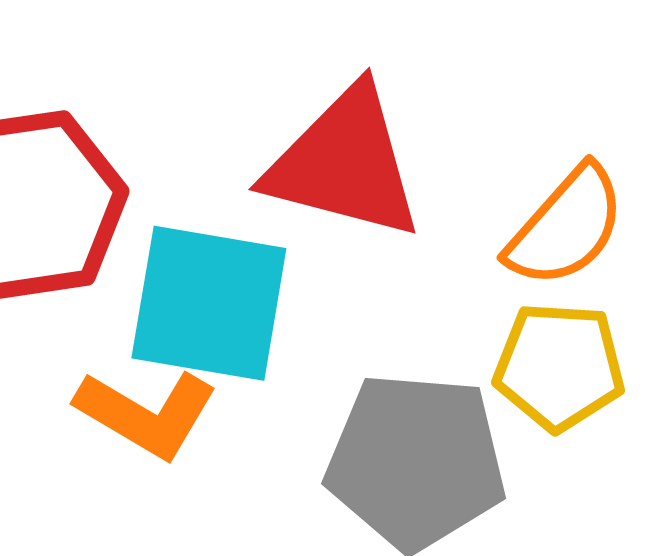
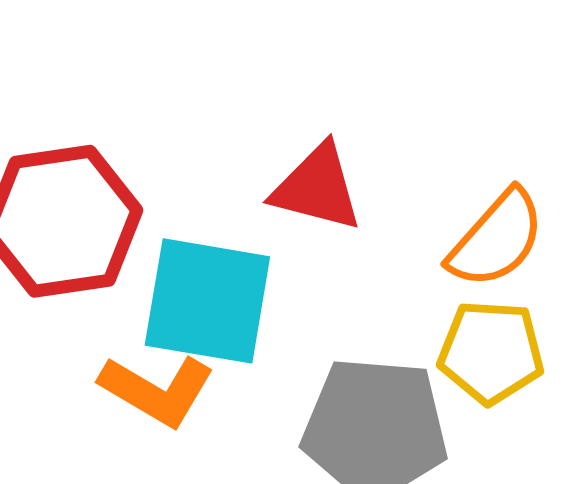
red triangle: (344, 163) -> (317, 188), size x0.7

